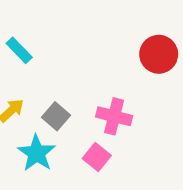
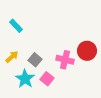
red circle: (159, 54) -> (87, 51), moved
pink square: (97, 157) -> (47, 79), moved

